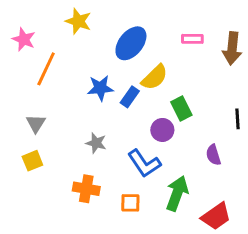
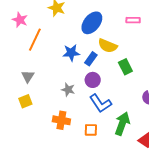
yellow semicircle: (155, 77) -> (108, 46), turned 66
purple circle: (162, 130) -> (93, 80), moved

